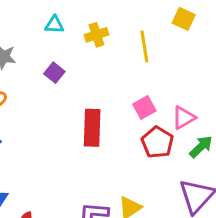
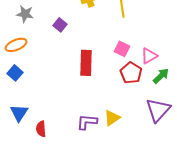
pink square: (144, 107) -> (122, 49), turned -35

